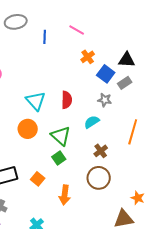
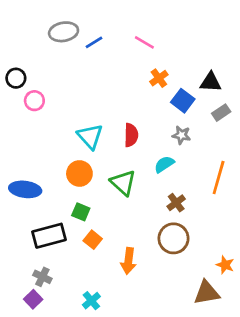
blue line: (45, 37) -> (94, 42), moved, turned 56
gray rectangle: (125, 83) -> (221, 113), moved
green square: (59, 158) -> (81, 212), moved, turned -32

